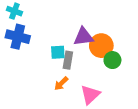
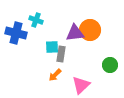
cyan cross: (14, 11) -> (36, 20), moved
orange circle: (101, 46) -> (90, 30), moved
green circle: (112, 60) -> (110, 65), moved

